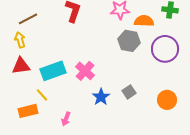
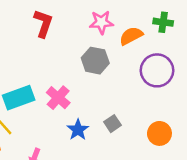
orange semicircle: (144, 21) -> (131, 36), turned -30
gray hexagon: (129, 41) -> (95, 61), moved

